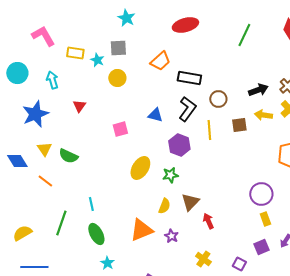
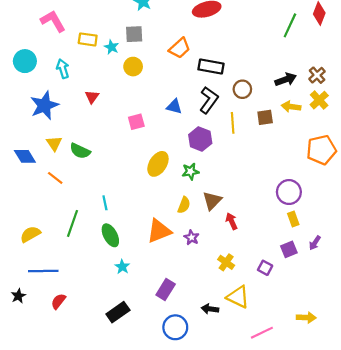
green line: (244, 35) -> (290, 25), moved

